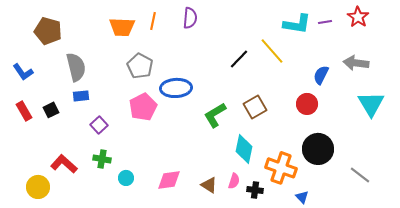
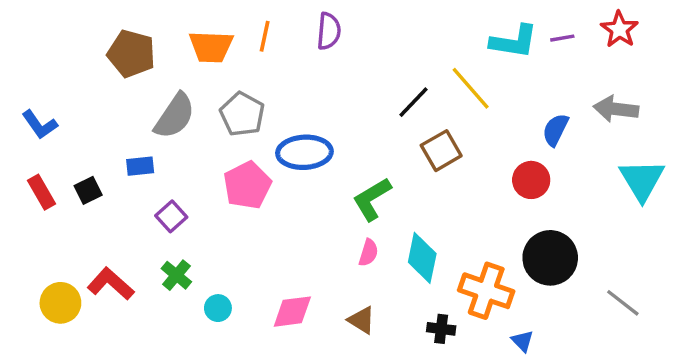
brown pentagon: (48, 31) -> (131, 54), moved
gray semicircle: (76, 67) -> (175, 116), moved, turned 48
brown square: (255, 107) -> (441, 151), moved
green cross: (102, 159) -> (176, 275), turned 30
pink semicircle: (234, 181) -> (368, 253), moved
yellow circle: (38, 187) -> (60, 303), moved

